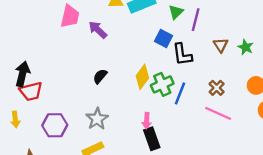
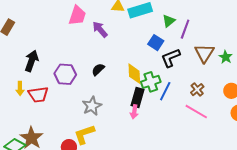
brown triangle: (221, 45) -> (204, 53), size x1.5
black L-shape: (182, 54) -> (171, 58), turned 70
yellow diamond: (142, 77) -> (134, 74), turned -45
red trapezoid: (31, 91) -> (38, 95), moved
yellow arrow: (15, 120) -> (20, 88), moved
purple hexagon: (55, 125) -> (65, 74), moved
black rectangle: (152, 139) -> (138, 98), moved, turned 30

